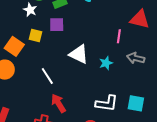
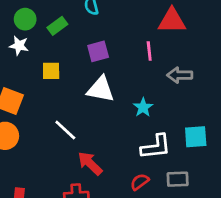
purple square: (57, 25) -> (98, 51), moved
yellow square: (35, 36) -> (51, 71), moved
cyan star: (106, 63) -> (143, 107), moved

